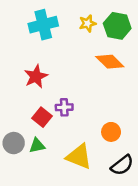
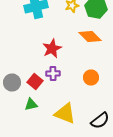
red star: (36, 76) -> (52, 48), moved
orange circle: (111, 132) -> (91, 78), moved
gray circle: (14, 143) -> (12, 82), moved

